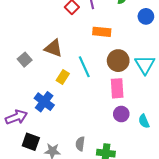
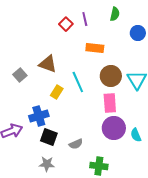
blue cross: (44, 102) -> (39, 116), turned 36
purple circle: (121, 114) -> (114, 128), size x1.5
black square: (31, 142) -> (49, 137), moved
gray semicircle: (80, 144) -> (76, 144), moved, turned -120

